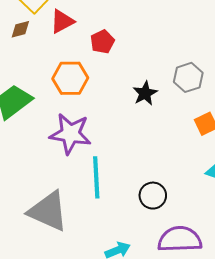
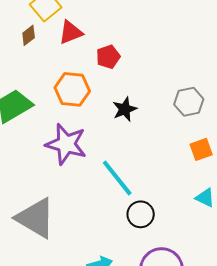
brown diamond: (20, 29) -> (29, 35), turned -30
black star: (145, 93) -> (125, 109), moved
cyan line: (96, 177) -> (117, 178), moved, turned -42

